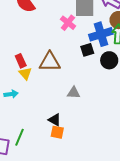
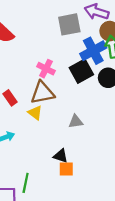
pink cross: (68, 23) -> (46, 69), moved
black square: (87, 50) -> (81, 71), size x1.5
yellow triangle: (25, 73) -> (35, 113), moved

